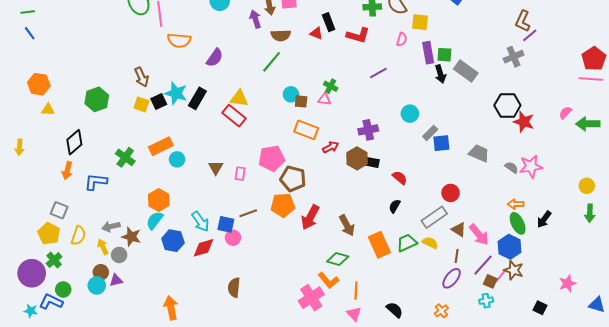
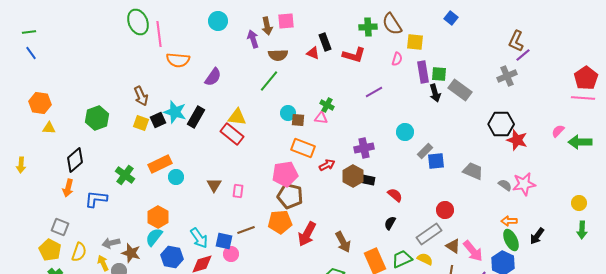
pink pentagon: (272, 158) -> (285, 174), moved

